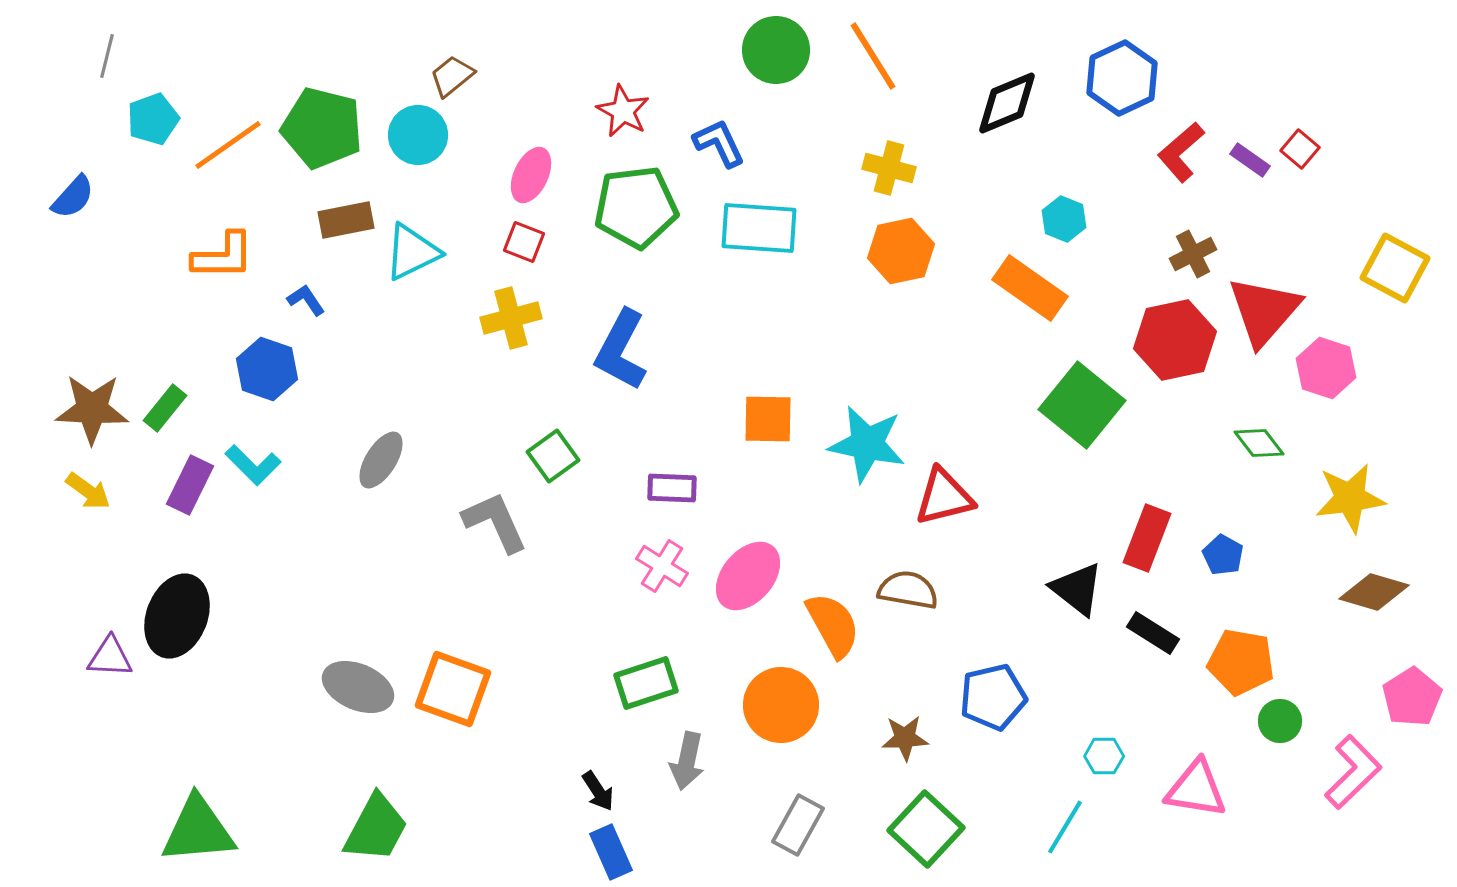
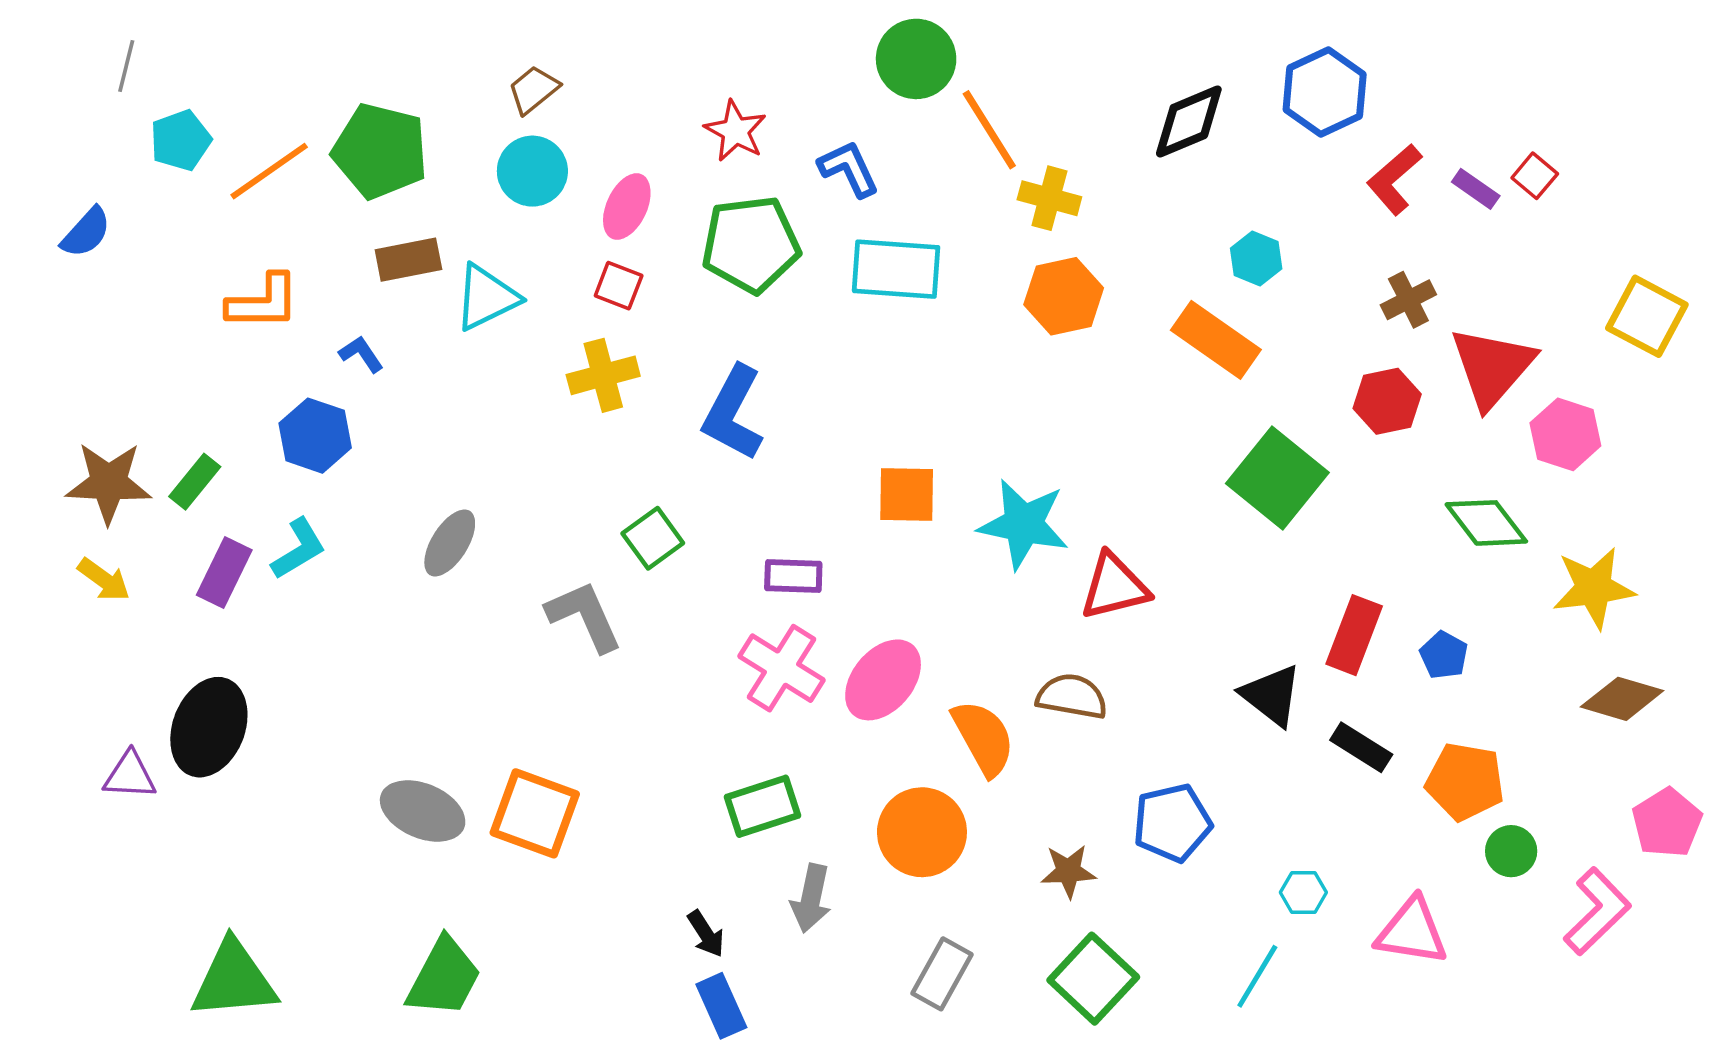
orange line: (873, 56) -> (989, 130), moved
cyan circle: (418, 135) -> (532, 171), moved
red hexagon: (1175, 340) -> (1387, 401), size x0.7
green diamond: (1259, 443) -> (1486, 523), size x1.4
cyan L-shape: (253, 465) -> (299, 549), turned -76
pink cross: (662, 566) -> (781, 668), size x1.4

